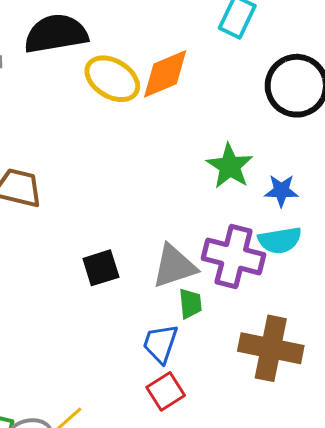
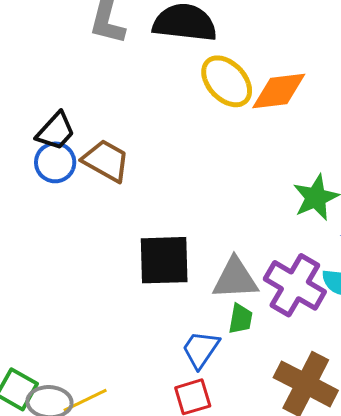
black square: (101, 268) -> (164, 260), size x1.5

